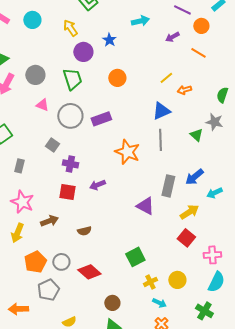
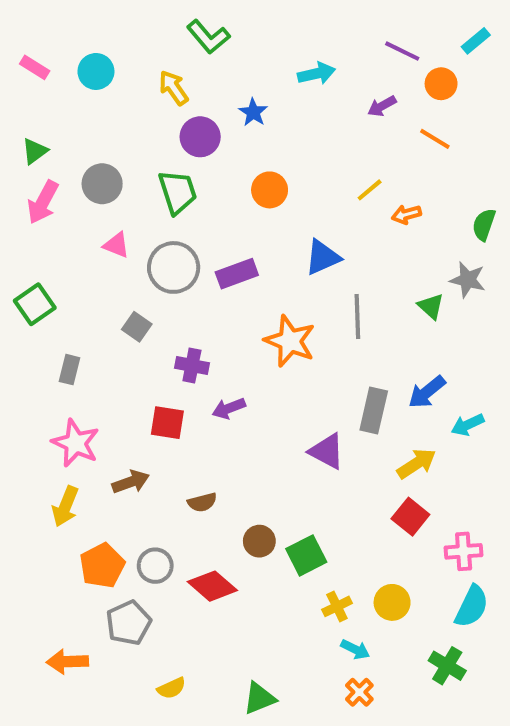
blue triangle: (161, 111) -> (323, 257), moved
purple cross: (70, 164) -> (192, 366), moved
brown circle: (112, 303) -> (259, 541), moved

